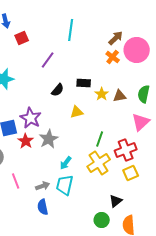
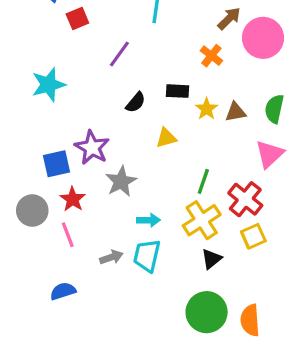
orange cross: (113, 57) -> (211, 56), moved
red star: (26, 141) -> (73, 199), moved
red cross: (126, 150) -> (245, 199), turned -30
cyan arrow: (66, 163) -> (148, 220), turned -128
pink line: (16, 181) -> (68, 235), moved
black triangle: (116, 201) -> (211, 259), moved
blue semicircle: (43, 207) -> (63, 291), moved, turned 84
green circle: (102, 220) -> (207, 312), size x1.6

